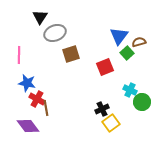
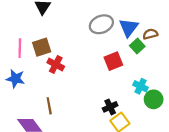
gray ellipse: (55, 33) -> (101, 24), moved
brown square: (71, 54) -> (42, 47), moved
blue star: (27, 83) -> (15, 79), moved
red cross: (37, 99) -> (56, 64), moved

